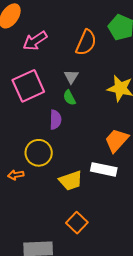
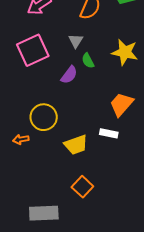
green semicircle: (69, 98) -> (88, 61), moved
purple semicircle: (55, 120) -> (69, 75), moved, turned 36
white rectangle: (104, 169) -> (109, 133), size x0.7

